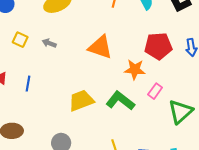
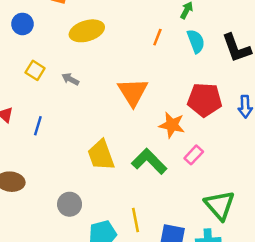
orange triangle: (100, 47) -> (133, 92), turned 32
yellow trapezoid: (81, 101) -> (101, 155), turned -96
green triangle: (180, 112) -> (220, 205), moved, turned -36

